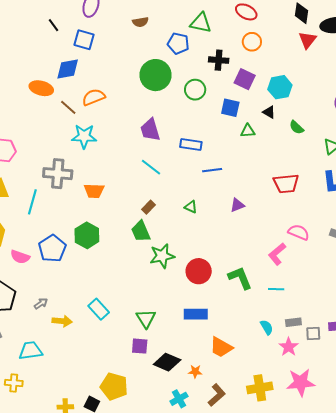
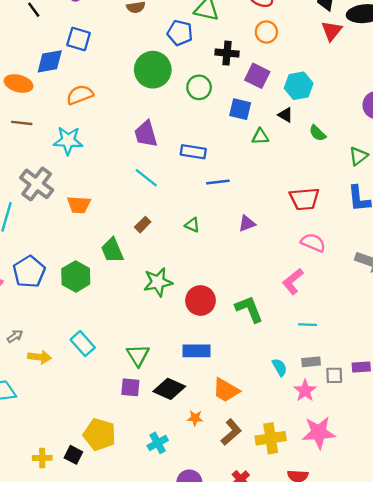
blue square: (84, 40) -> (79, 39), moved
brown line: (68, 107) -> (22, 123), moved, turned -36
gray cross: (58, 174) -> (37, 184), turned 32
green trapezoid: (141, 231) -> (112, 250), moved
pink semicircle: (299, 232) -> (313, 243), moved
green hexagon: (87, 235) -> (76, 276), moved
cyan line: (276, 289) -> (307, 325), moved
black diamond: (167, 362) -> (169, 389), moved
brown L-shape: (217, 395) -> (231, 432), moved
cyan cross: (179, 399) -> (158, 443), moved

